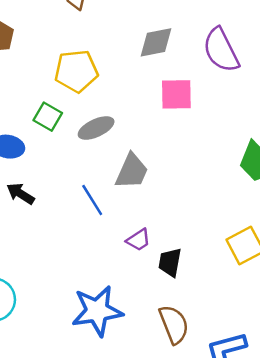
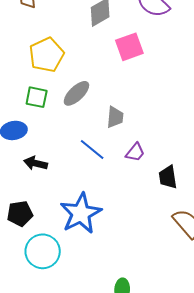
gray trapezoid: (132, 171) -> (115, 117), size x0.7
purple trapezoid: (138, 240) -> (135, 152), moved
blue star: (97, 311) -> (81, 213), moved

